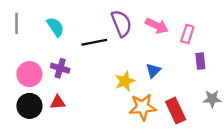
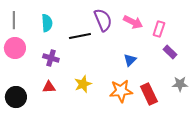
cyan semicircle: (55, 27) -> (47, 23), turned 30
purple rectangle: (200, 61) -> (170, 52), turned -40
pink circle: (29, 74) -> (15, 48), moved
yellow star: (125, 81) -> (83, 84), moved
black circle: (29, 106) -> (16, 97), moved

